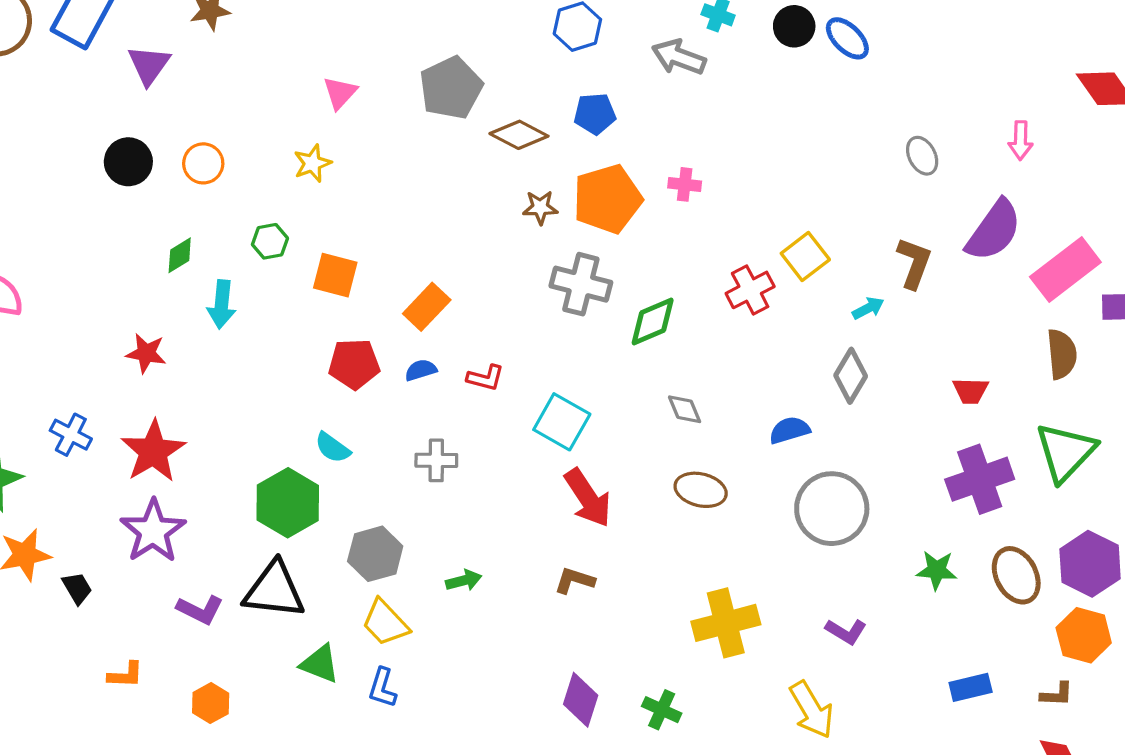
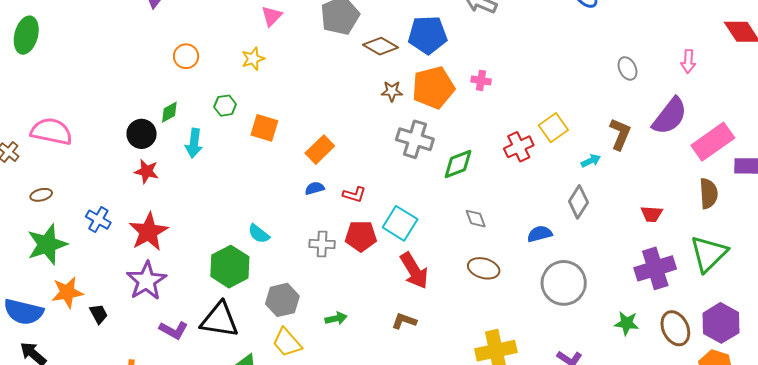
blue pentagon: (595, 114) -> (428, 35), size x1.5
black circle: (128, 162) -> (142, 134), moved
red pentagon: (354, 364) -> (361, 236), moved

